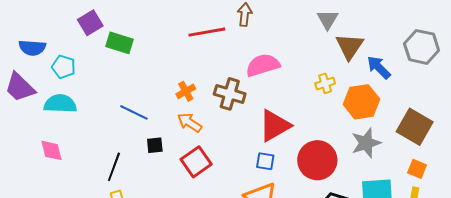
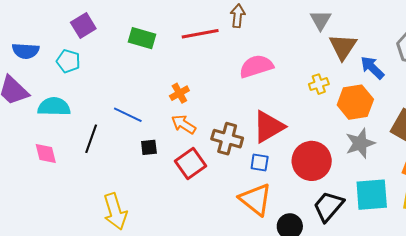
green rectangle: (120, 43) -> (142, 38), moved
cyan pentagon: (64, 67) -> (68, 61), moved
brown cross: (230, 94) -> (227, 139), moved
black line: (114, 167) -> (91, 139), moved

